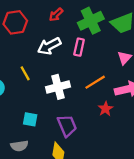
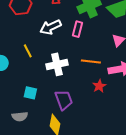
orange line: (95, 82) -> (91, 61), turned 36

